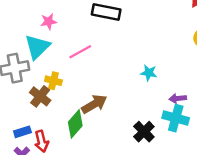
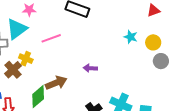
cyan star: (149, 73) -> (131, 37), moved
purple arrow: (178, 98) -> (90, 68), moved

